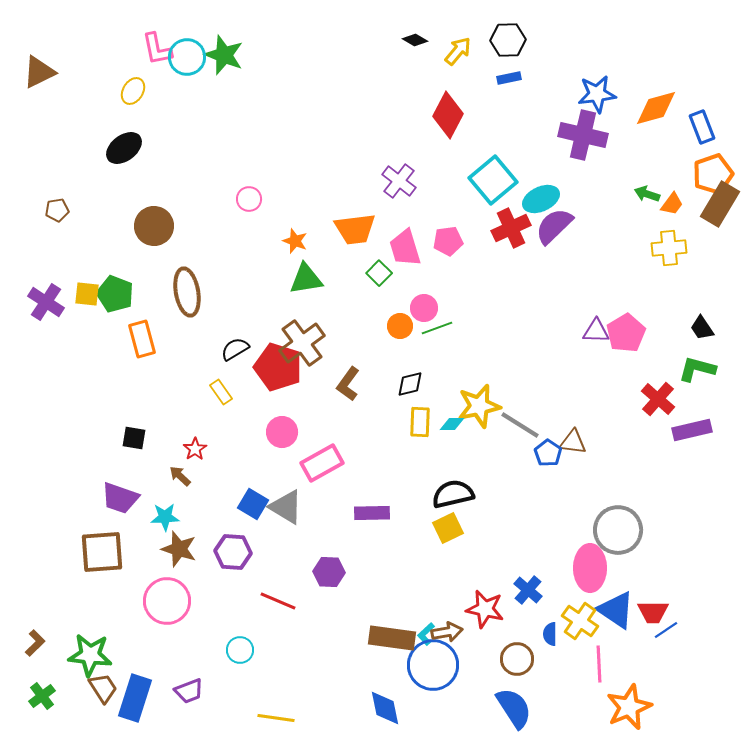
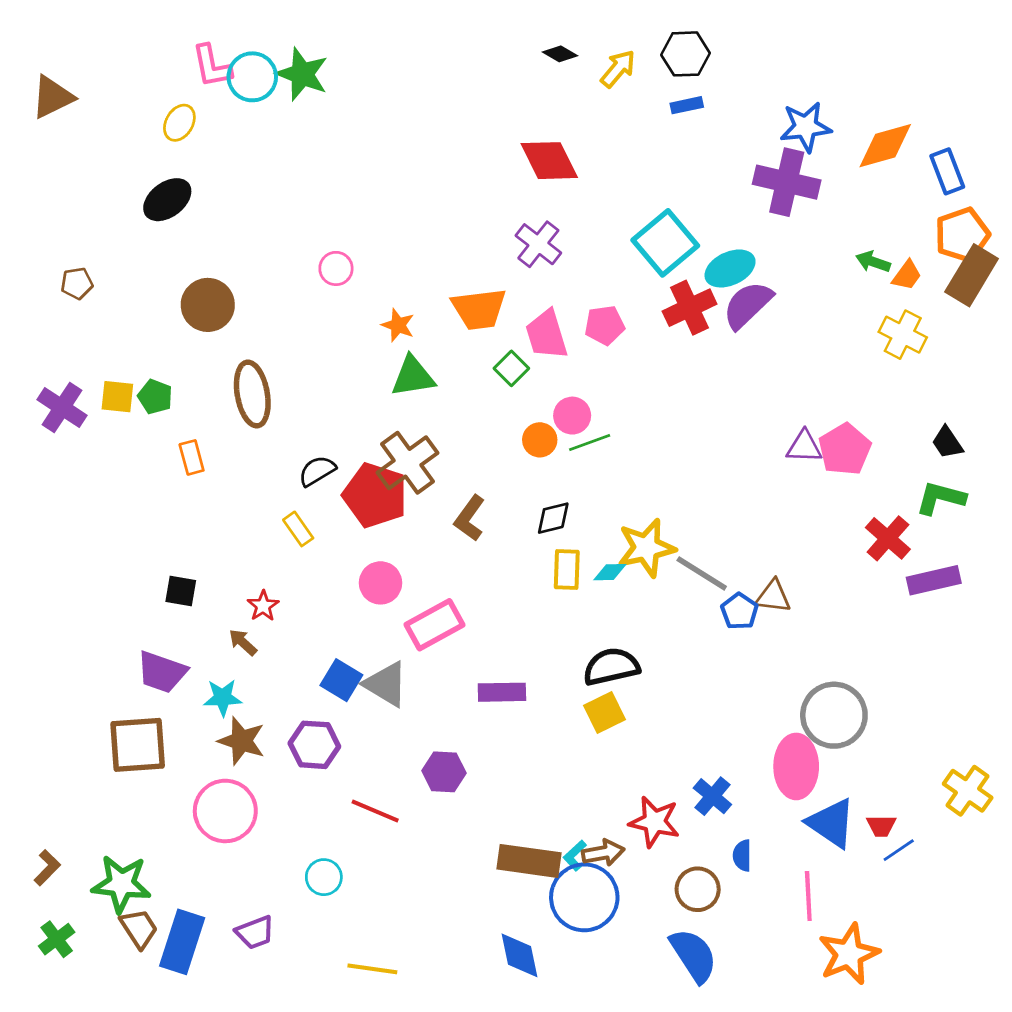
red diamond: (448, 115) -> (549, 161), moved, turned -54
yellow cross: (669, 248) -> (903, 335), turned 32
green pentagon: (115, 294) -> (155, 397), size x0.7
orange rectangle: (142, 339) -> (192, 457), size x0.7
red trapezoid: (653, 612) -> (881, 826), size x0.7
yellow cross: (580, 621) -> (968, 791), moved

